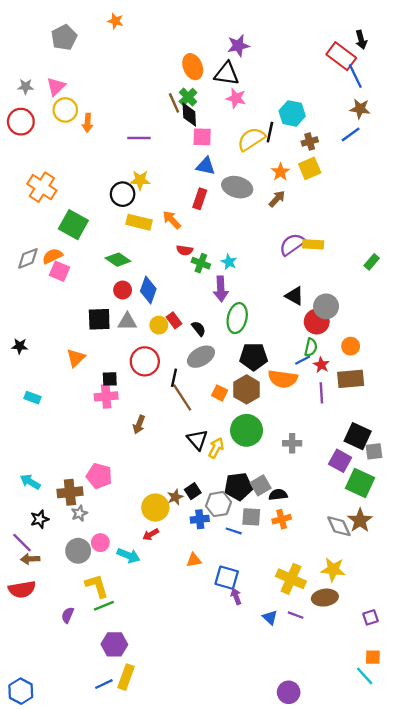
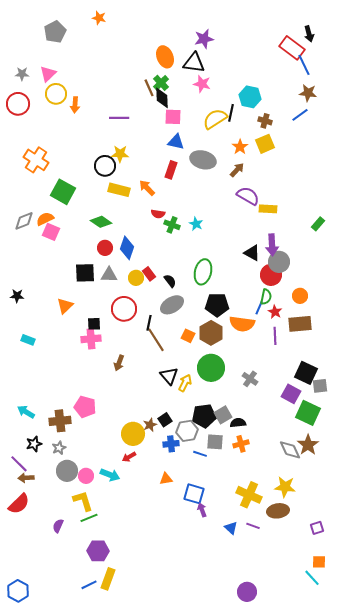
brown cross: (310, 141) -> (265, 121), turned 32
purple semicircle: (292, 244) -> (248, 196), moved, turned 65
purple arrow: (221, 289) -> (272, 245), moved
blue line: (303, 360) -> (259, 308), turned -40
gray cross: (292, 443) -> (250, 379), turned 35
gray star: (79, 513) -> (59, 448), moved
pink circle: (100, 543) -> (86, 476), moved
red semicircle: (22, 589) -> (19, 504), turned -35

